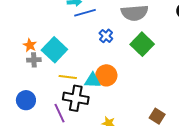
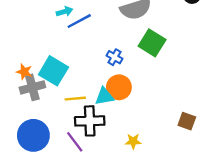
blue cross: (106, 36) -> (114, 57), moved
gray cross: (34, 60) -> (32, 87), size x1.5
blue circle: (26, 100) -> (33, 135), size x1.4

